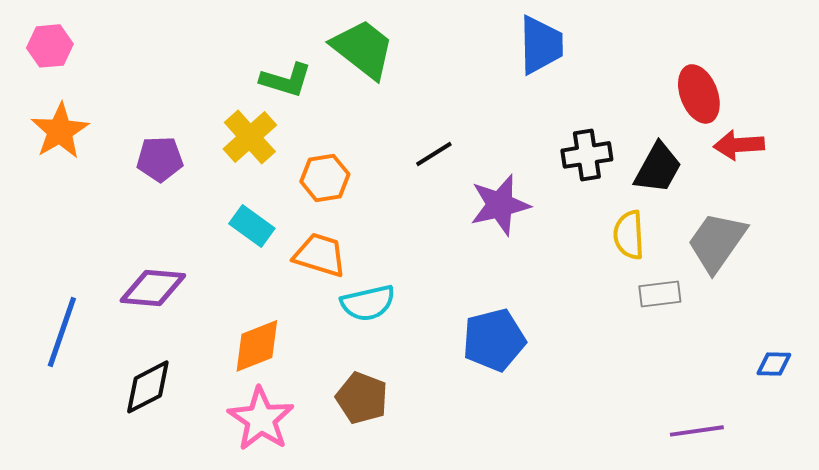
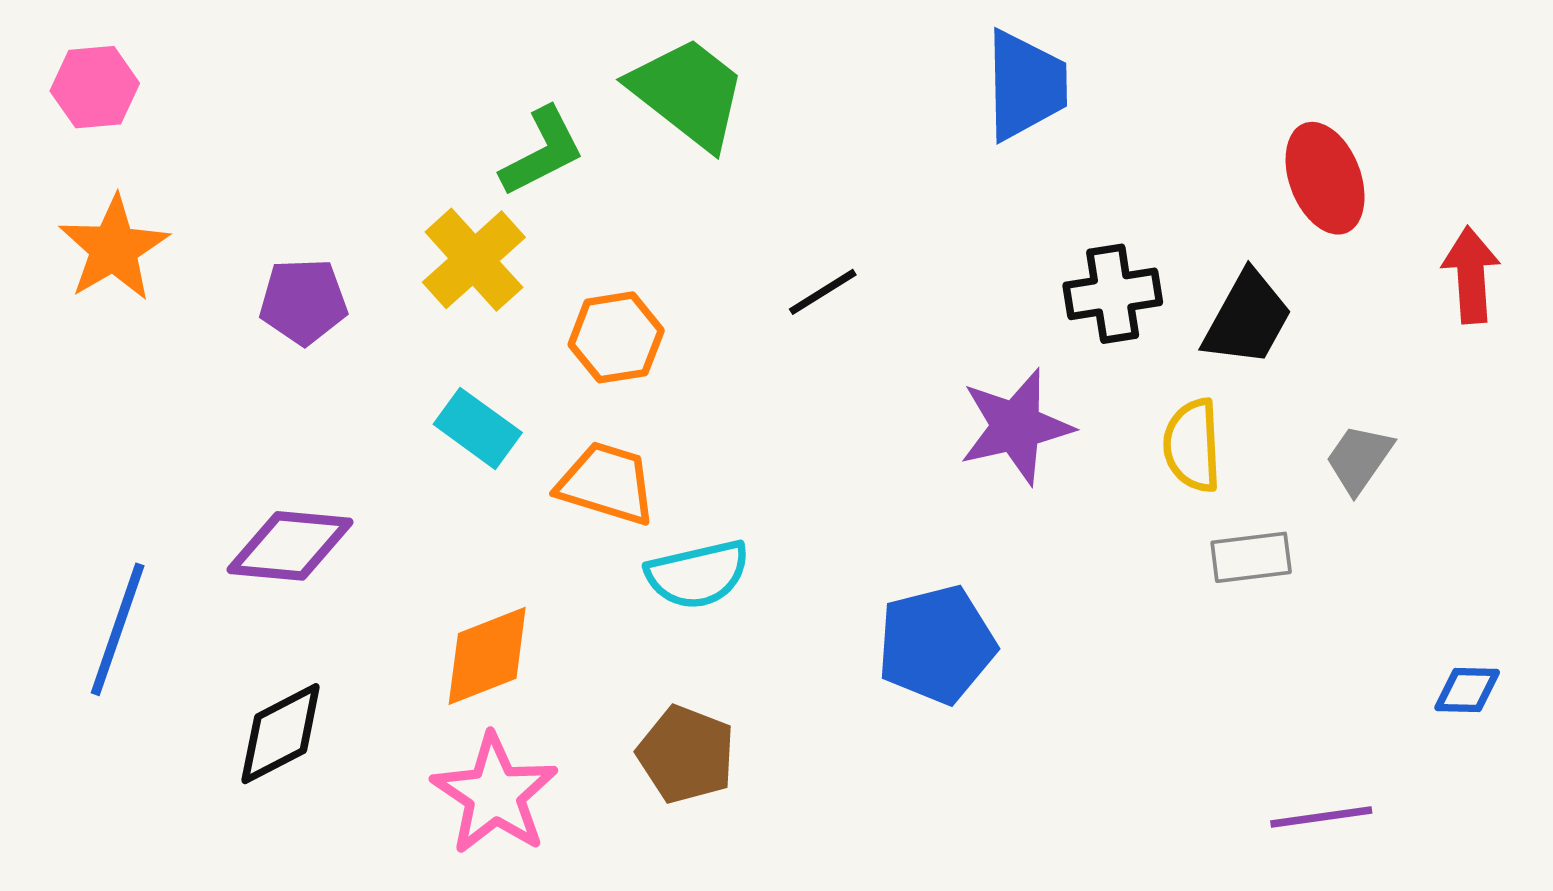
green L-shape: (286, 80) -> (542, 152), turned -44
red arrow: (739, 145) -> (1471, 275), moved, turned 90
purple star: (500, 205) -> (1016, 427), moved
gray trapezoid: (717, 242) -> (1359, 459), size x0.6

